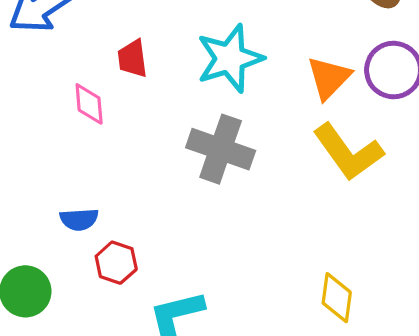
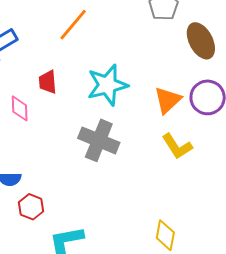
yellow L-shape: (348, 152) -> (177, 146), size x0.7

